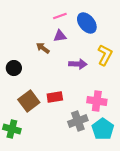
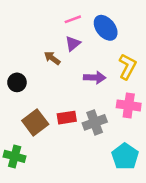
purple triangle: (60, 36) -> (73, 44), turned -32
pink cross: (97, 101) -> (129, 105), moved
gray cross: (78, 121) -> (95, 122), moved

